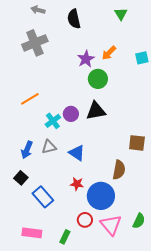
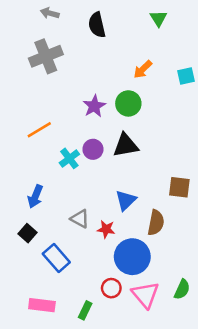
purple star: (86, 59) -> (94, 106), moved
gray triangle: (49, 147) -> (80, 219), moved, turned 42
blue triangle: (77, 153) -> (126, 200), moved, turned 42
red star: (77, 184) -> (106, 229), moved

